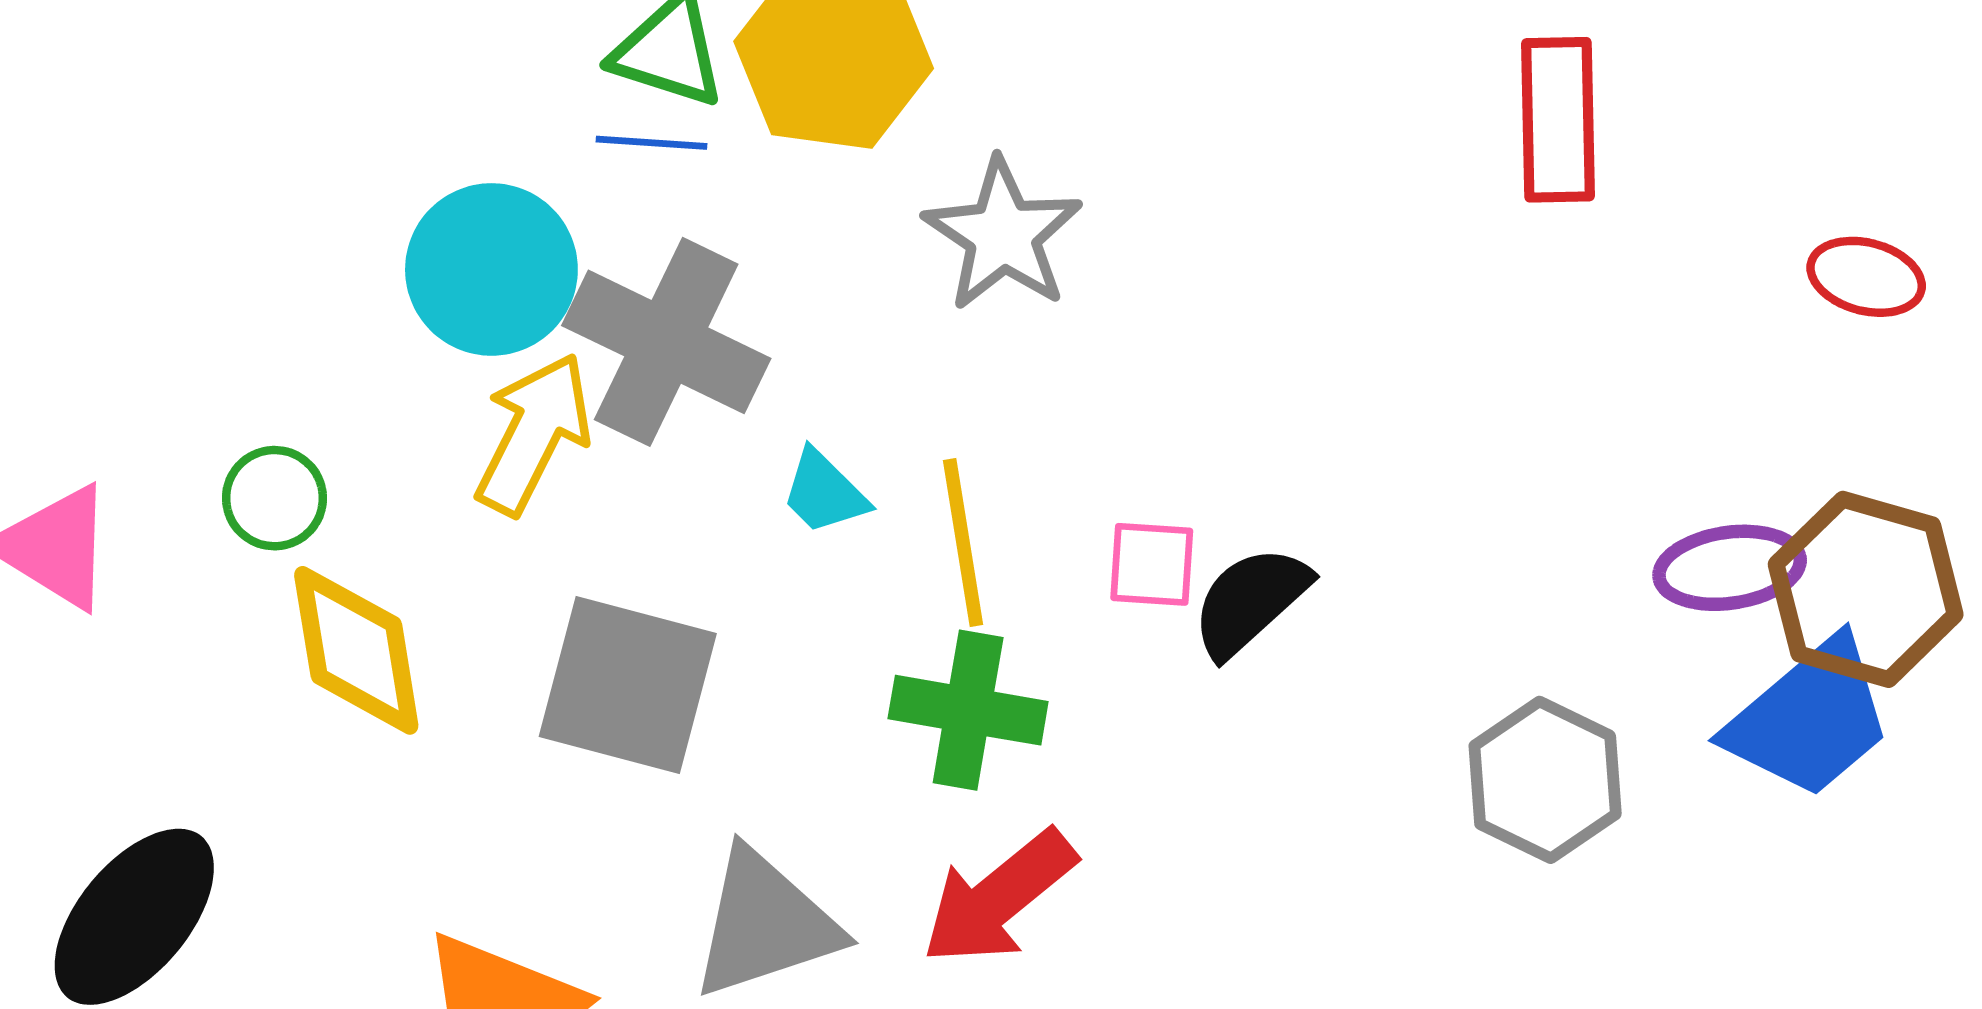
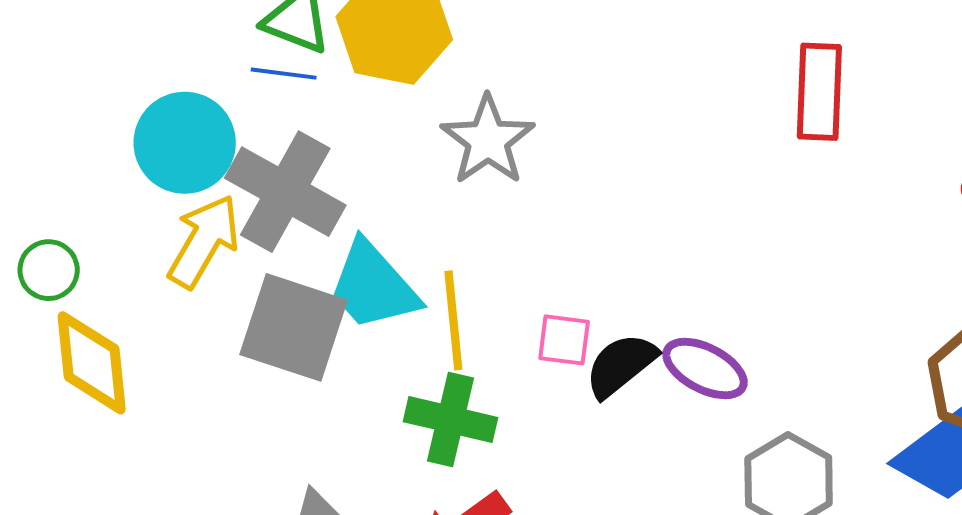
cyan trapezoid: (824, 492) -> (373, 286), size x1.8
purple ellipse: (1730, 568) -> (705, 369), moved, turned 32
gray square: (628, 685) -> (294, 327), moved

